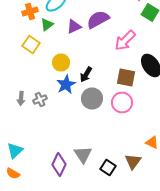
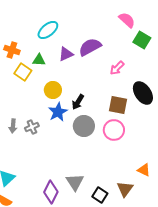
orange cross: (30, 12) -> (12, 50), moved, turned 35
green triangle: (47, 24) -> (39, 60), moved, turned 40
pink arrow: (125, 40) -> (117, 68), size x0.7

